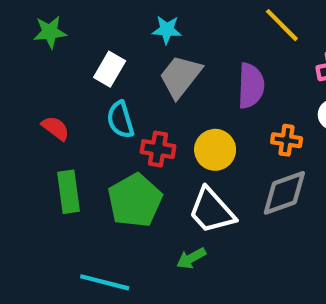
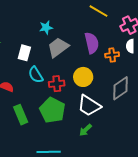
gray trapezoid: (180, 76) -> (58, 47), turned 30
orange cross: (287, 140) -> (112, 55), moved

